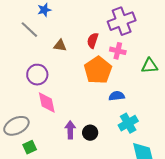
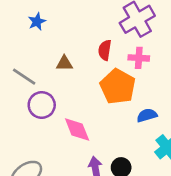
gray line: (29, 30) -> (24, 77), moved
pink diamond: (47, 103) -> (77, 129), moved

